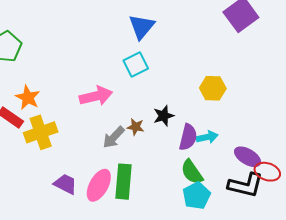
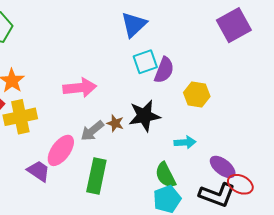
cyan square: (136, 64) -> (145, 62), moved
black star: (164, 116) -> (144, 116), size x1.5
purple semicircle: (188, 137) -> (164, 70), moved
pink ellipse: (99, 185) -> (61, 150), moved

